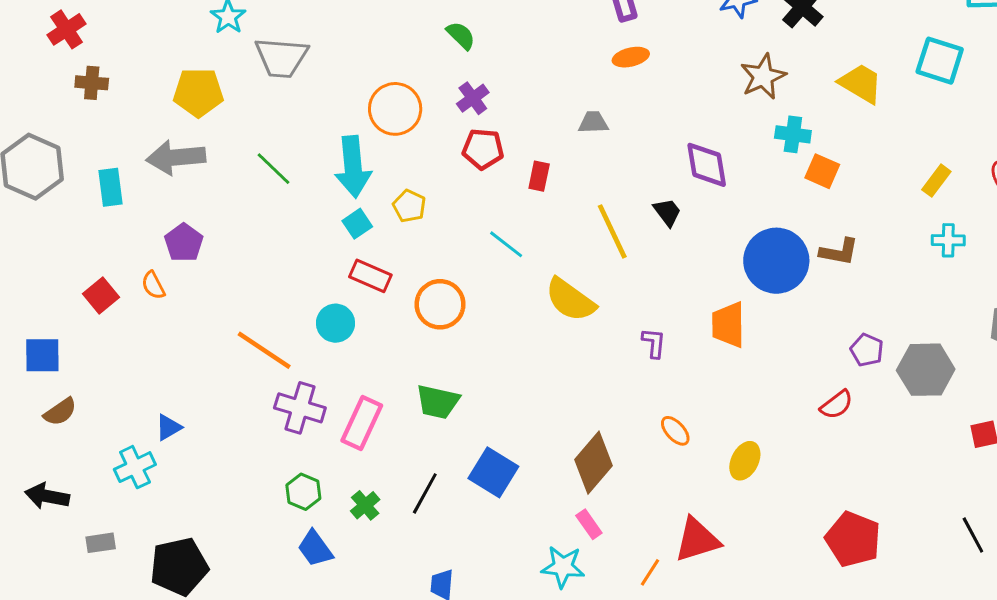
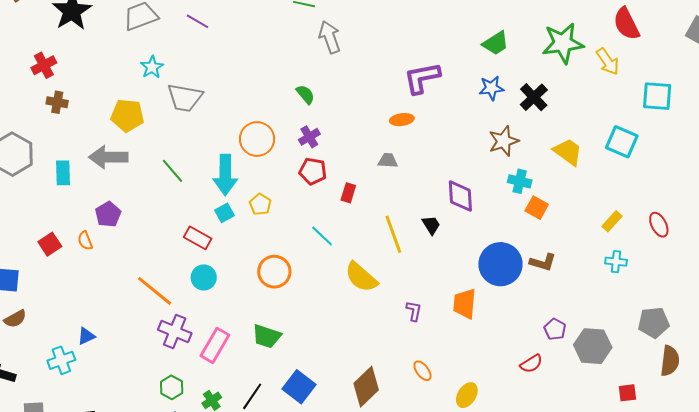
orange ellipse: (631, 57) -> (402, 120), moved
red rectangle: (370, 276) -> (198, 238), moved

